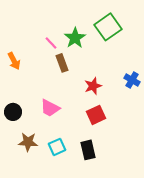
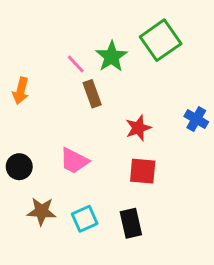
orange arrow: (14, 61) -> (21, 91), turned 42
red square: (96, 115) -> (143, 171), turned 30

